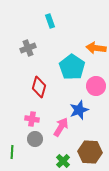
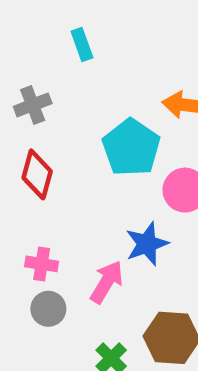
red diamond: (39, 87) -> (37, 174), moved

